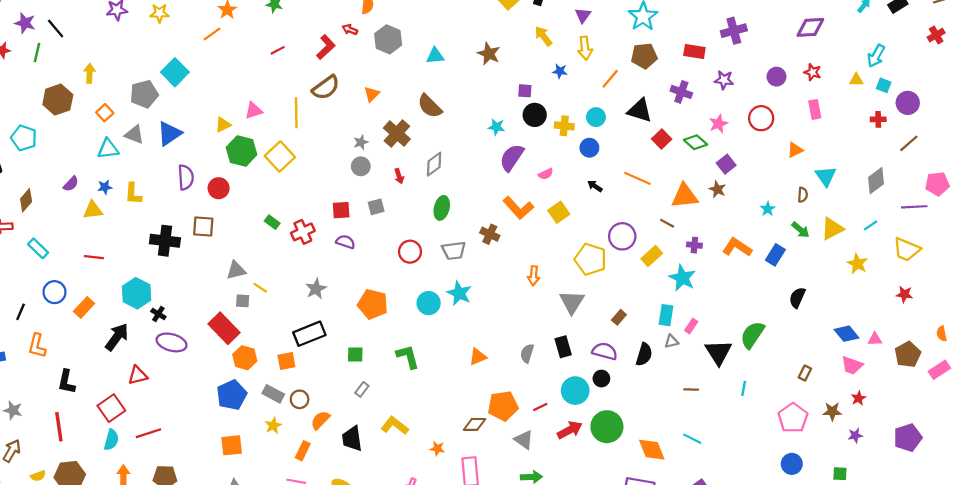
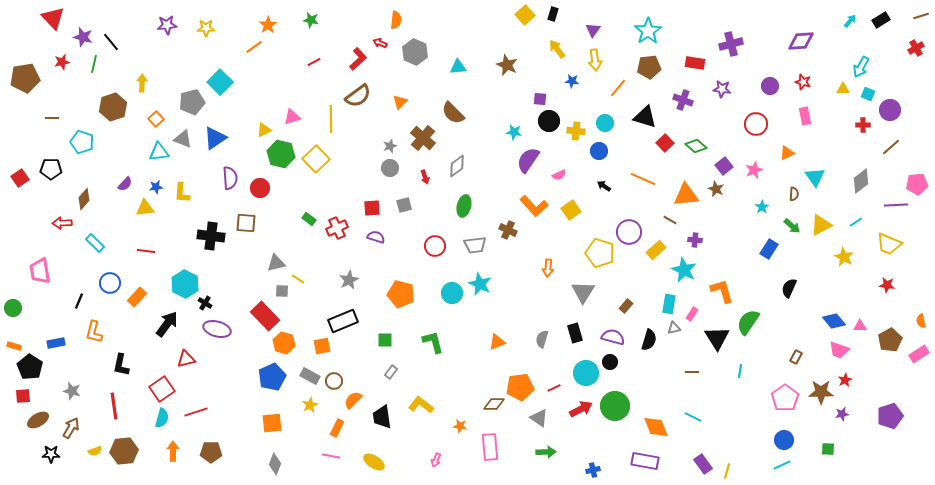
pink star: (718, 124) -> (754, 170), moved
orange L-shape: (737, 247) -> (722, 291), moved, turned 40
brown star: (832, 411) -> (821, 392), size x1.4

